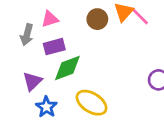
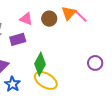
pink triangle: (50, 19) -> (26, 19), moved, turned 40
green diamond: (67, 68) -> (40, 64), moved, turned -40

